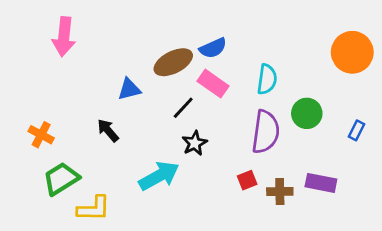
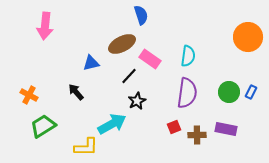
blue semicircle: (213, 48) -> (141, 15), moved, turned -84
green circle: (307, 113) -> (229, 92), moved
yellow L-shape: (94, 209) -> (86, 147), moved

